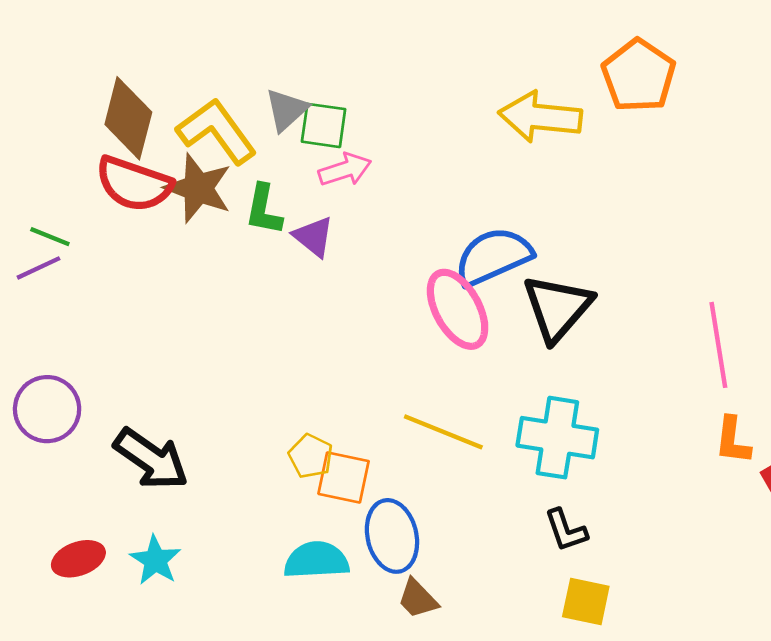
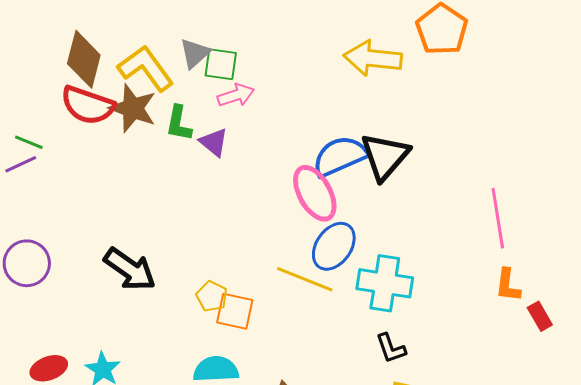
black triangle: (557, 308) -> (385, 156), moved
black arrow: (151, 459) -> (130, 269), moved
blue ellipse: (392, 536) -> (334, 246), moved, turned 48

